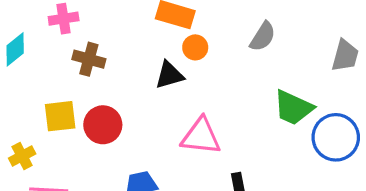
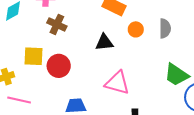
gray semicircle: (263, 37) -> (165, 28), turned -42
orange circle: (195, 47) -> (136, 29), moved

